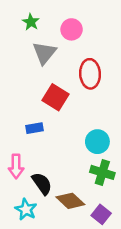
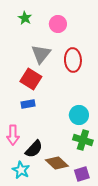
gray triangle: (44, 53) -> (41, 54), moved
red square: (55, 97) -> (31, 79), moved
black semicircle: (42, 184) -> (34, 149), turned 78
purple square: (101, 214) -> (82, 174), turned 35

